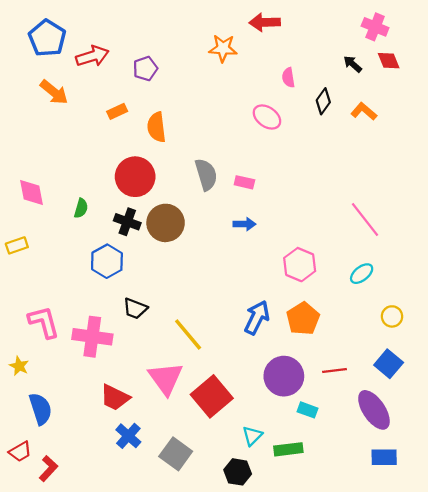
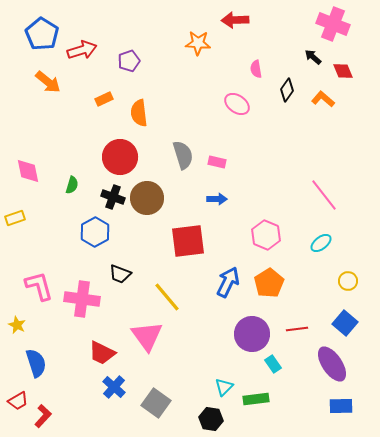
pink cross: (375, 27) -> (333, 24), size x1.4
red diamond: (389, 61) -> (343, 71), moved
red square: (212, 396) -> (188, 241), moved, turned 33
cyan rectangle: (308, 410) -> (273, 364), turned 36

